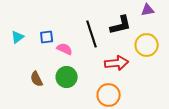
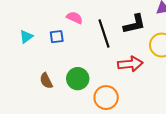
pink semicircle: (65, 49) -> (75, 18), moved
orange circle: (109, 95) -> (106, 98), moved

